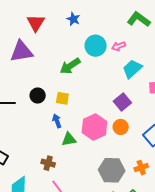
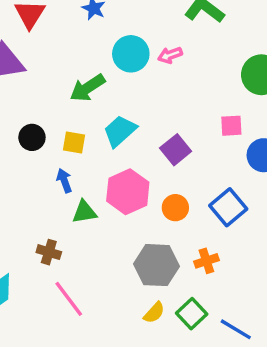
cyan trapezoid: (132, 69) -> (120, 131), moved
orange circle: (121, 127) -> (175, 208), moved

